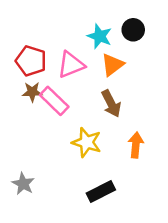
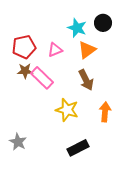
red pentagon: (31, 61) -> (24, 47), turned -30
pink triangle: (71, 65) -> (55, 50), size x0.7

